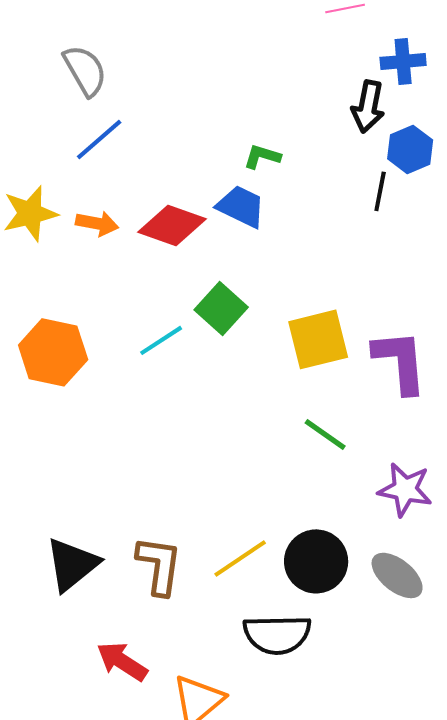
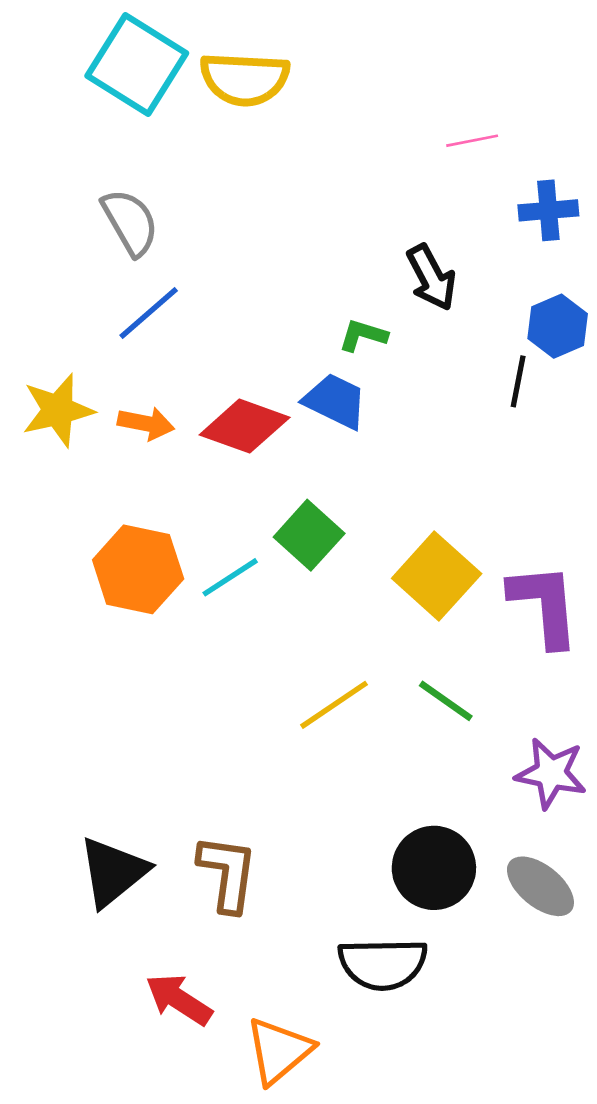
black arrow: (368, 106) -> (431, 277), moved, turned -39
yellow square: (318, 339) -> (437, 576), turned -34
orange hexagon: (53, 352) -> (138, 569), moved
yellow line: (240, 558) -> (334, 705), moved

